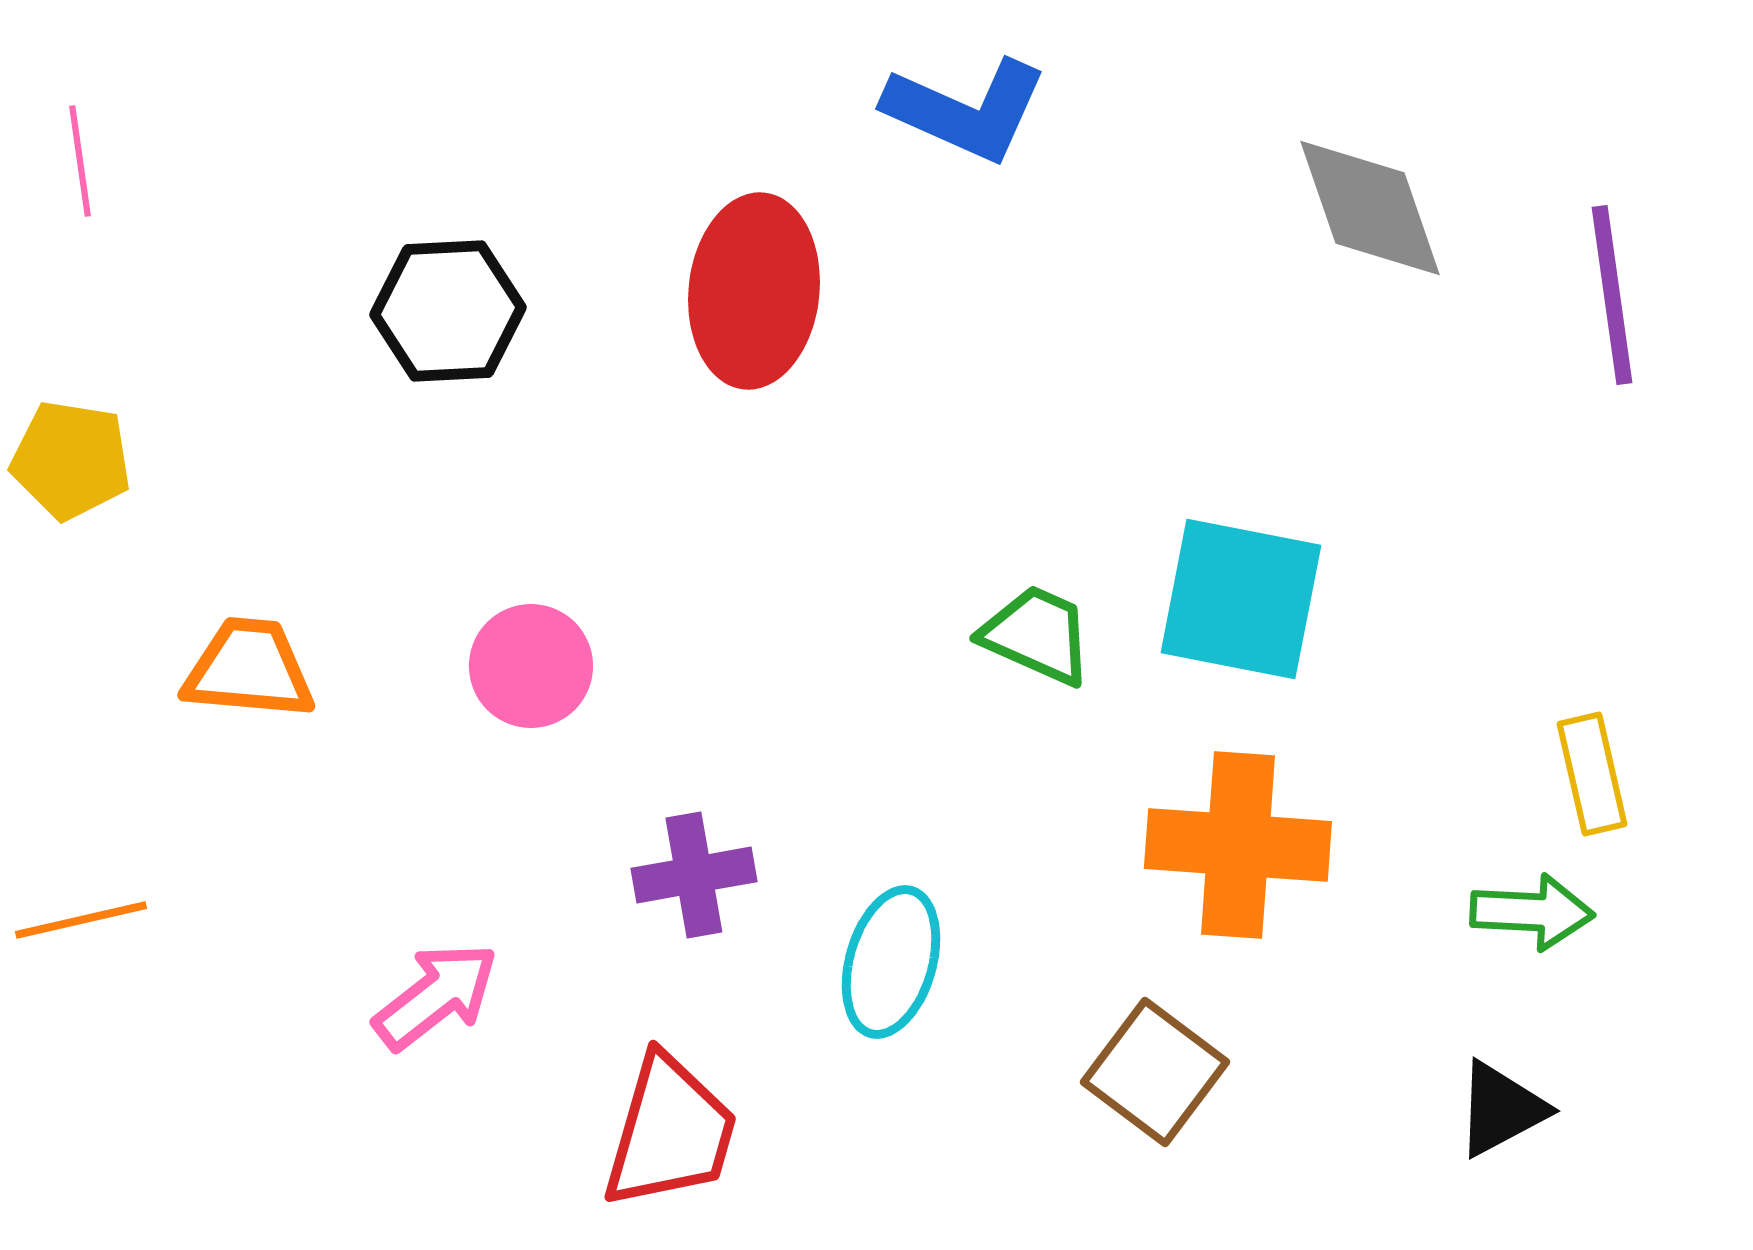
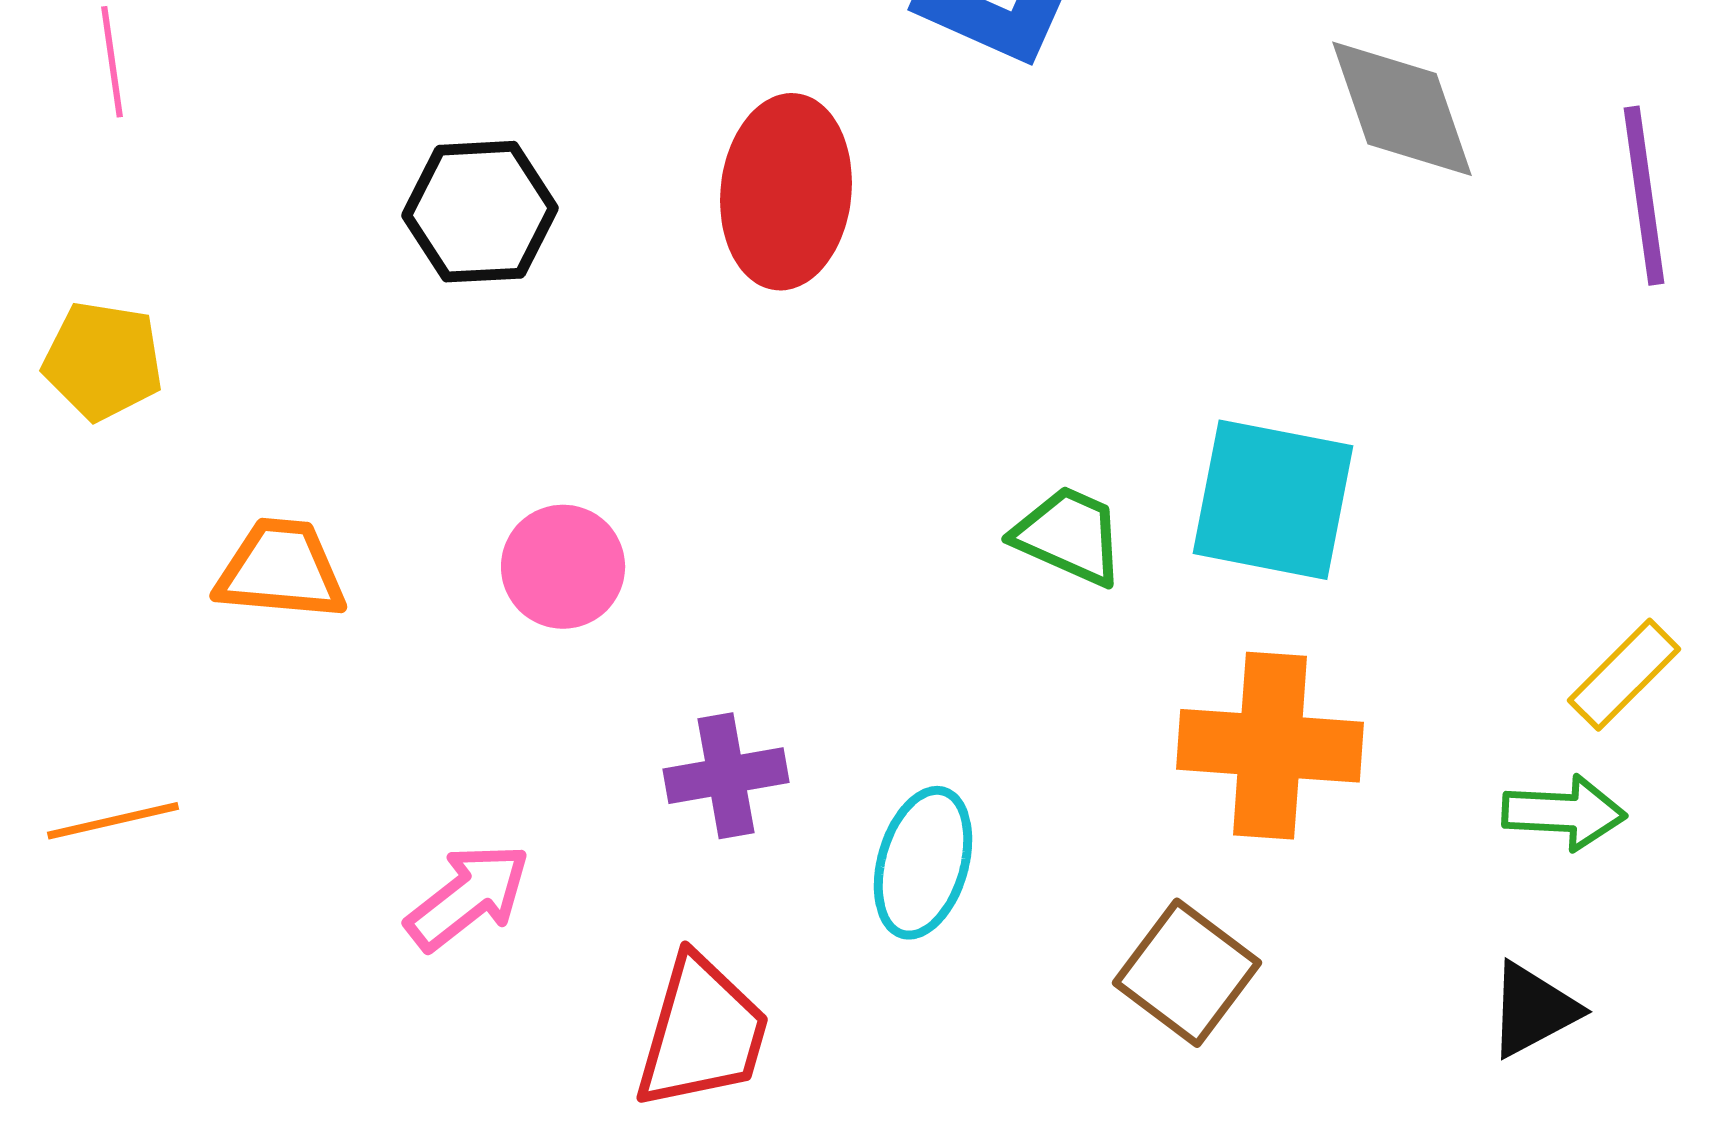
yellow rectangle: (1592, 774) -> (1624, 675), turned 58

